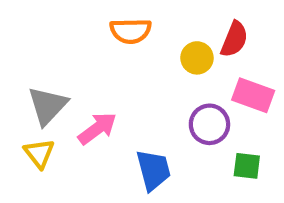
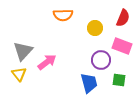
red semicircle: (234, 39) -> (123, 18), moved
blue trapezoid: (153, 170) -> (89, 83), moved

